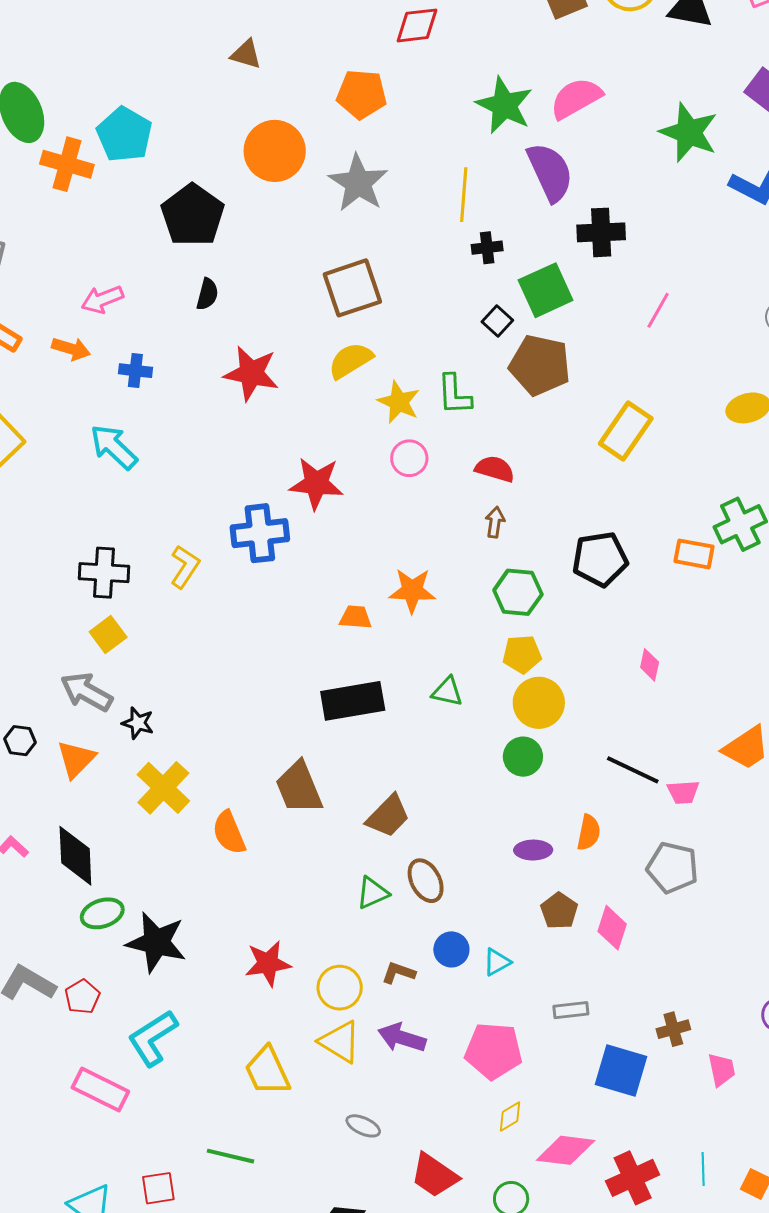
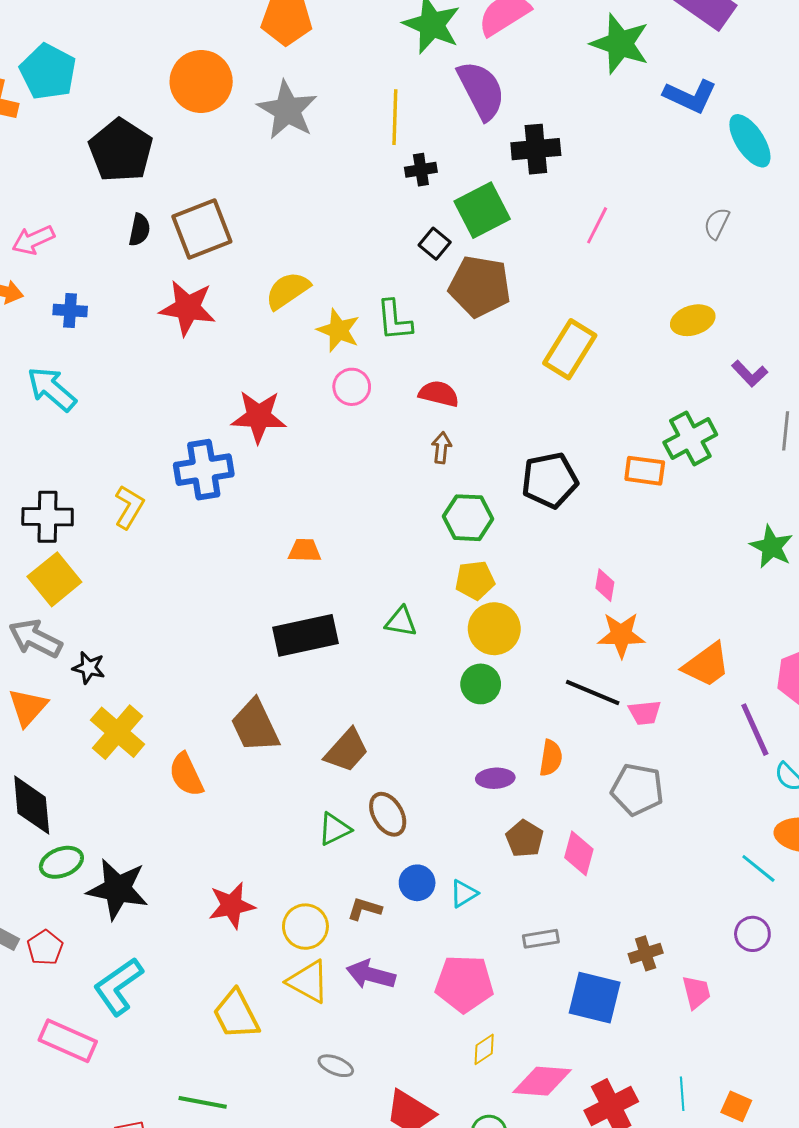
brown square: (352, 288) -> (202, 229), moved
orange star: (412, 591) -> (621, 635), moved
yellow square: (108, 634) -> (54, 579), size x1.4

